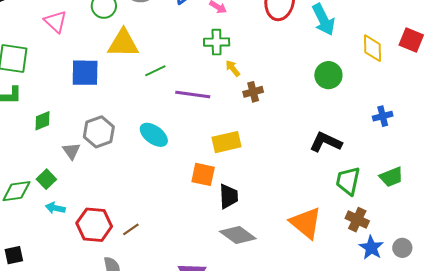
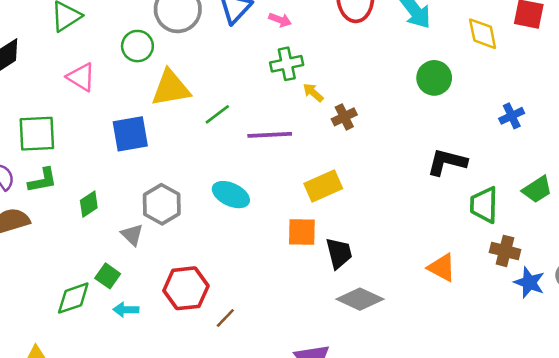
orange triangle: (306, 223) -> (442, 268), size x0.7
red hexagon: (94, 225) -> (186, 288), moved

